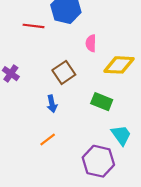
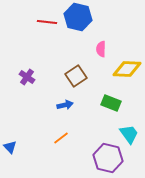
red line: (34, 26) -> (47, 22), moved
blue arrow: (52, 104) -> (65, 105), turned -91

